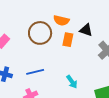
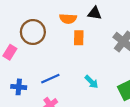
black triangle: (86, 30) -> (95, 13), moved
brown circle: (40, 33) -> (33, 32), moved

